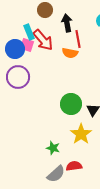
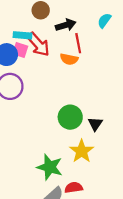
black arrow: (67, 23) -> (66, 25), turned 84
cyan rectangle: (29, 32) -> (22, 35), turned -63
green star: (53, 148) -> (50, 167), size x1.6

